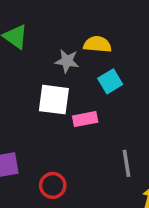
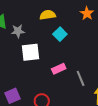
gray star: (67, 61) -> (18, 31), moved
pink rectangle: (85, 119) -> (59, 69), moved

